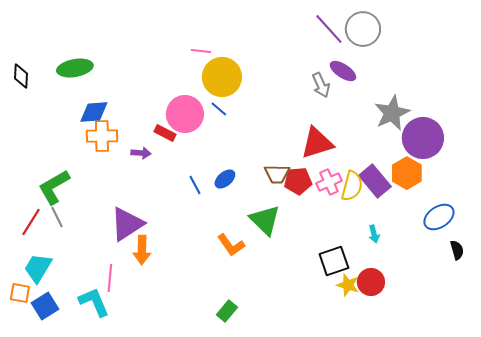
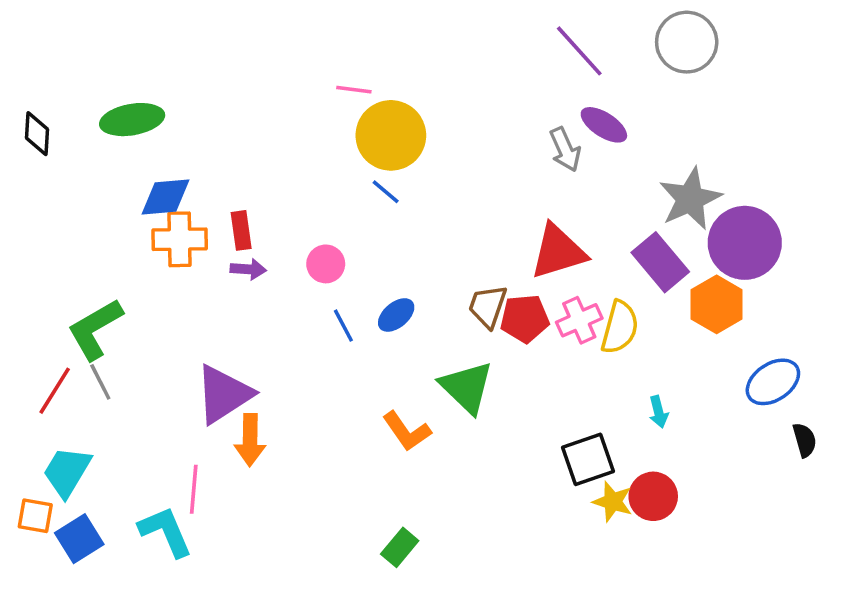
gray circle: (363, 29) -> (687, 42), moved
pink circle: (185, 114) -> (326, 264), moved, size x0.6
red rectangle: (165, 133) -> (241, 230), moved, turned 55
brown trapezoid: (277, 174) -> (488, 306), turned 108
purple rectangle: (375, 181) -> (660, 262), moved

